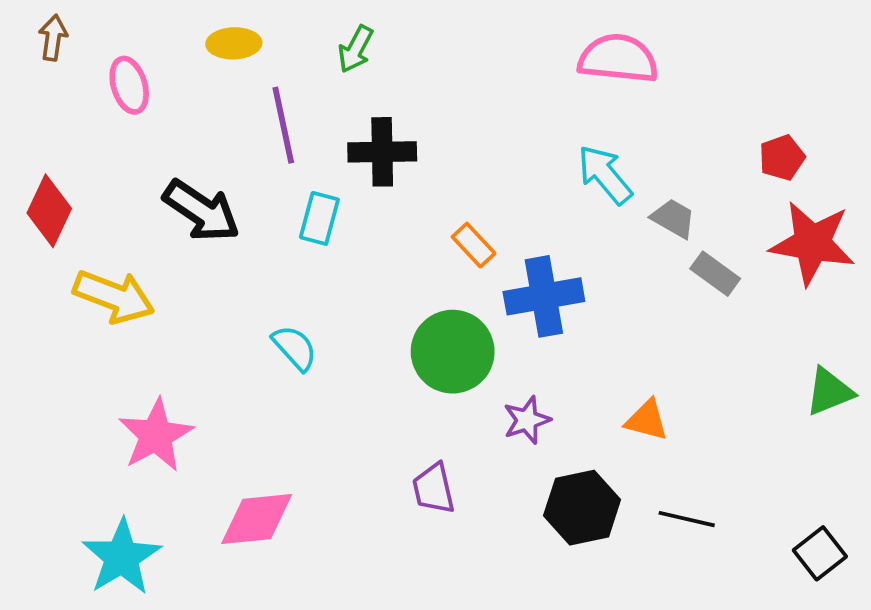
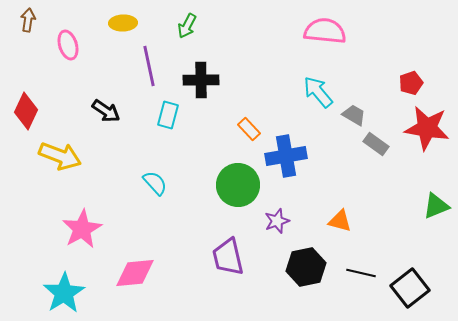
black arrow: (201, 211) -> (106, 111), size x0.7
purple trapezoid: (434, 489) -> (228, 257), size x1.4
black square: (820, 553) -> (410, 288), moved, size x1.4

